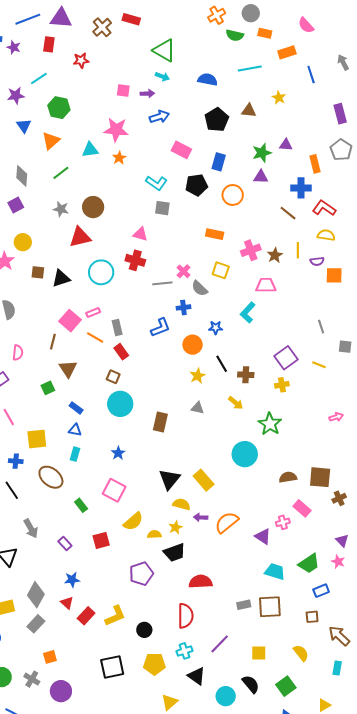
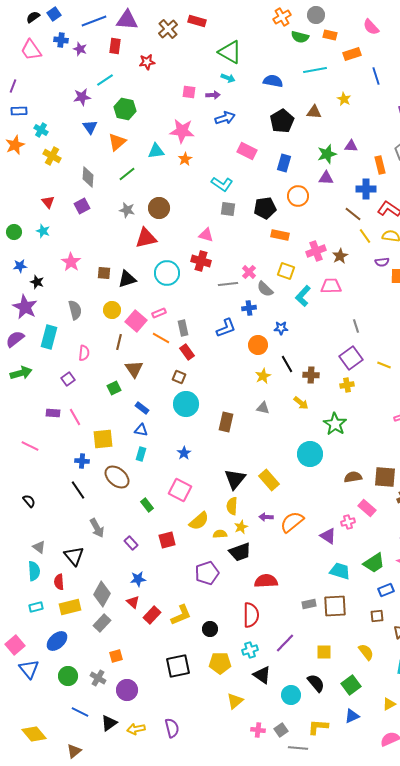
black pentagon: (197, 185) -> (265, 208), moved
yellow circle: (23, 242) -> (112, 310), moved
yellow line: (298, 250) -> (365, 236), moved, turned -35
cyan L-shape: (248, 312) -> (303, 296), moved
gray line: (321, 327) -> (356, 326), moved
yellow semicircle: (181, 504) -> (232, 506), moved, turned -102

